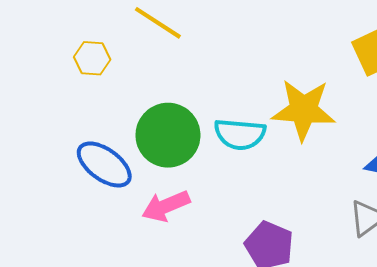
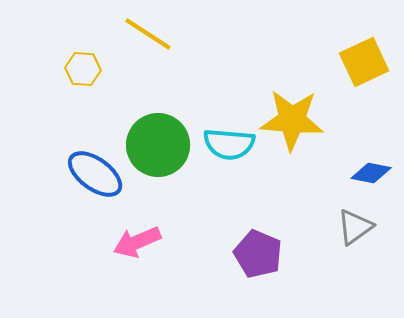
pink arrow: (166, 206) -> (137, 242), moved

